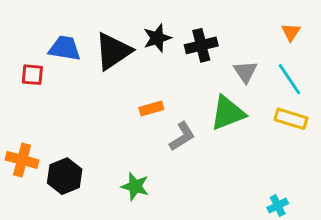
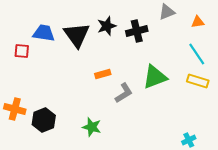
orange triangle: (291, 32) -> (198, 22), turned 48
black triangle: (113, 51) -> (77, 35), turned -32
gray triangle: (245, 72) -> (167, 12), moved, turned 42

